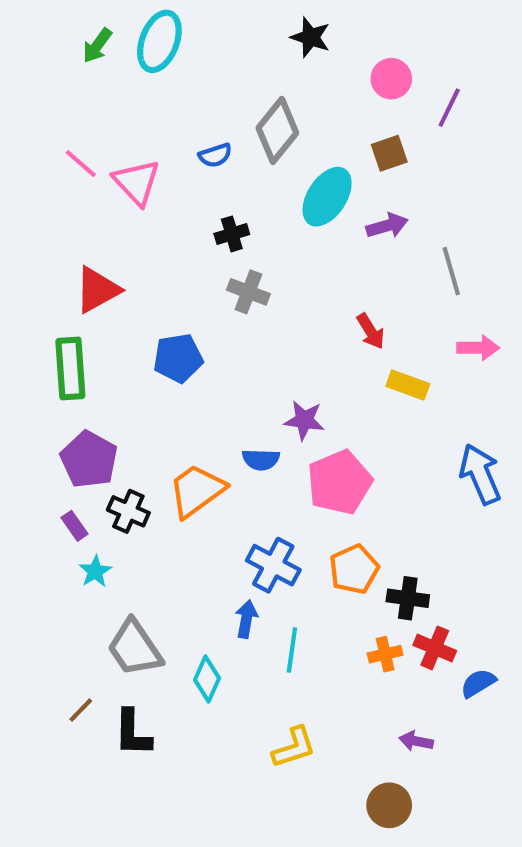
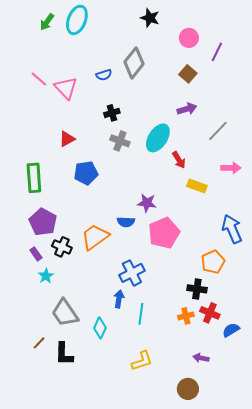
brown square: (389, 153) -> (188, 74), turned -30
cyan ellipse: (327, 197) -> (158, 138), moved
gray line: (451, 271) -> (218, 131), turned 60
red triangle: (97, 290) -> (67, 139), moved, size x0.7
blue cross: (273, 565) -> (132, 273), turned 35
orange pentagon: (354, 569) -> (213, 262), moved

